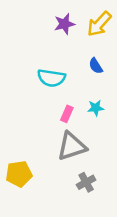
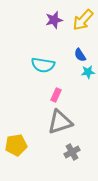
cyan star: (96, 108) -> (88, 72), moved

